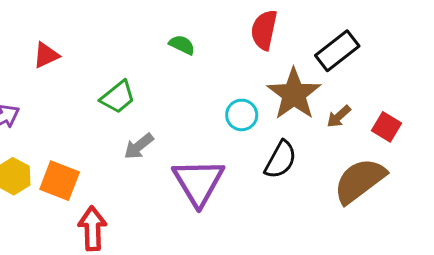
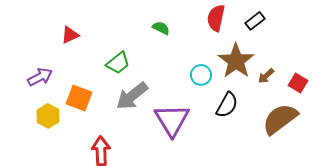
black rectangle: (337, 51) -> (255, 21), moved, size x0.7
gray arrow: (139, 146) -> (132, 96), size x1.6
orange square: (60, 181) -> (79, 98), moved

